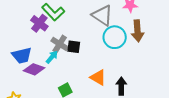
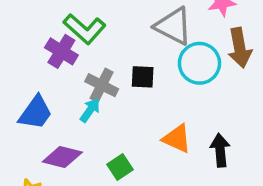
black square: (74, 47) -> (143, 77), moved
blue trapezoid: (22, 55) -> (36, 113), turned -35
purple diamond: (34, 69) -> (62, 157), moved

